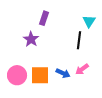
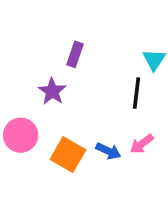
pink circle: (17, 75) -> (21, 135), moved
orange square: (40, 75) -> (68, 155), turned 30

